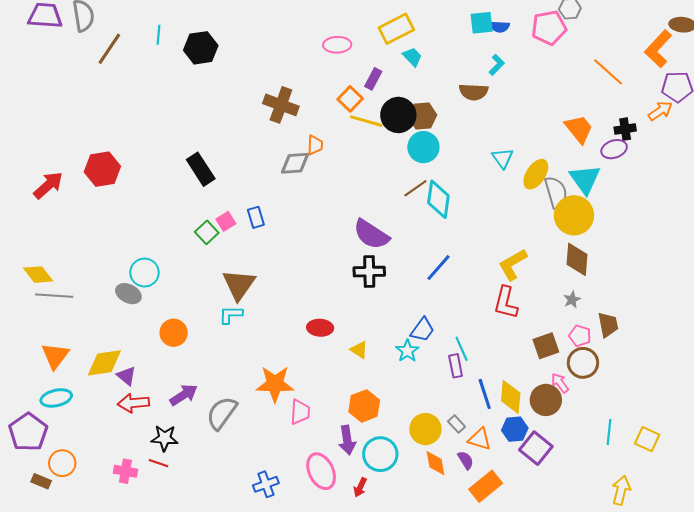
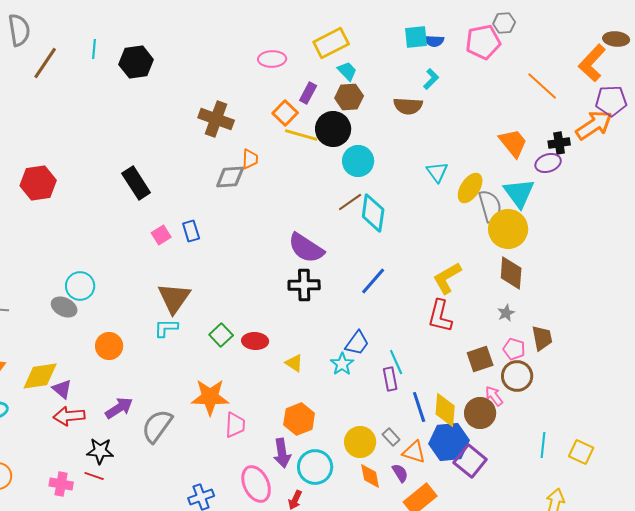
orange arrow: (660, 111) -> (594, 125), size x1.5
brown hexagon: (422, 116) -> (349, 97), moved
green square: (207, 232) -> (221, 335), moved
blue hexagon: (515, 429) -> (449, 442), size x1.5

